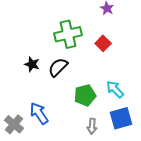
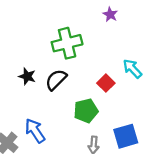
red square: (103, 43) -> (106, 83), moved
cyan arrow: (115, 89) -> (132, 69), moved

